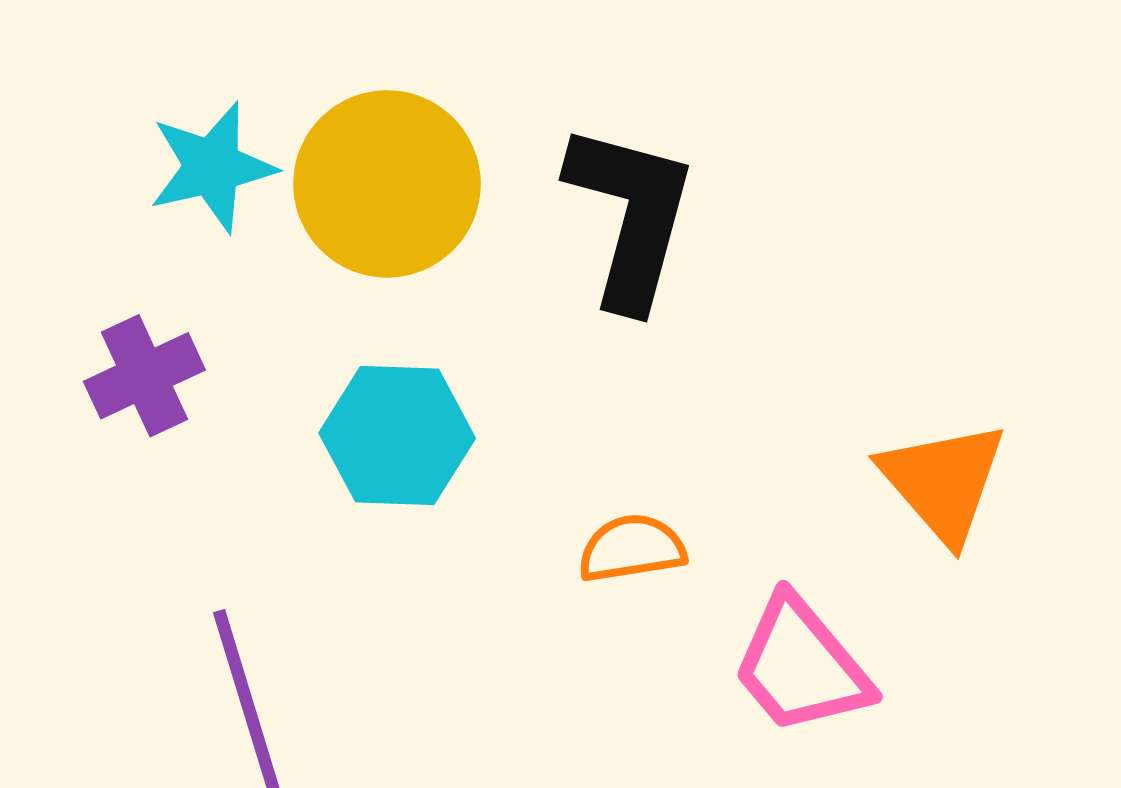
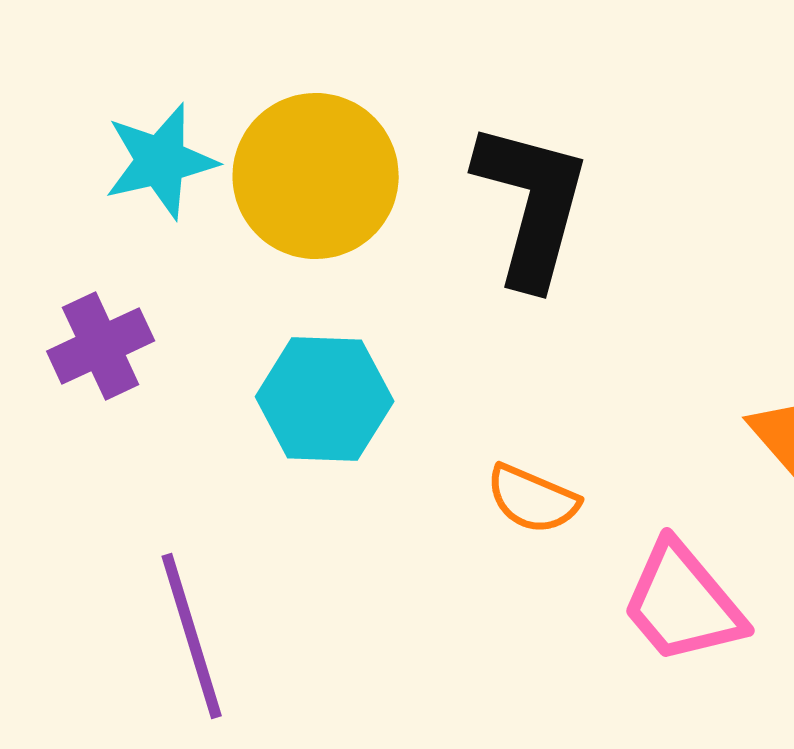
orange semicircle: (632, 548) -> (533, 499), turned -148

